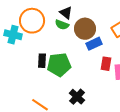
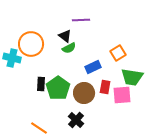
green semicircle: (62, 25) -> (69, 48), moved, turned -48
brown circle: (85, 29) -> (84, 93), moved
green pentagon: (59, 65) -> (58, 88), turned -30

